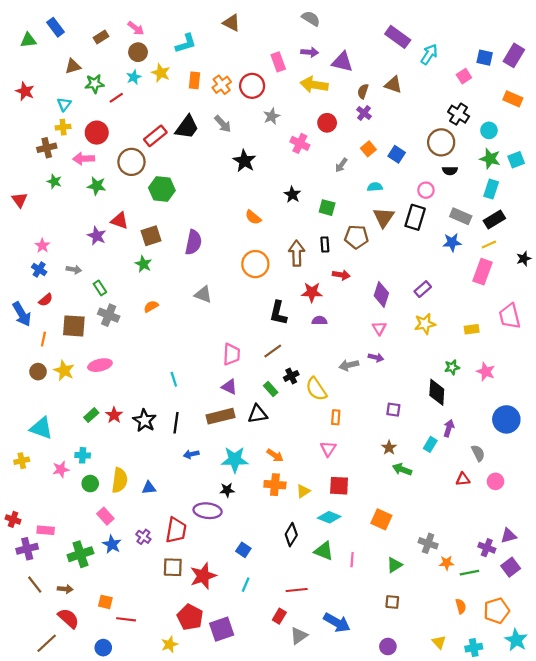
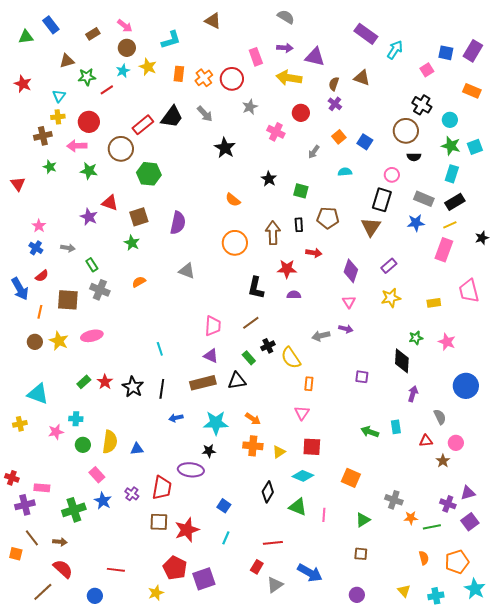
brown triangle: (384, 217) -> (371, 227), moved
cyan rectangle: (430, 444) -> (396, 427), moved, turned -40
brown star: (389, 448) -> (443, 461), moved
orange square: (105, 602) -> (16, 554), moved

